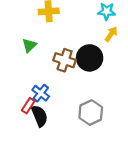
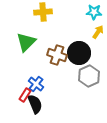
green triangle: (29, 45) -> (26, 42), size x1.5
gray hexagon: (91, 112) -> (89, 76), moved

